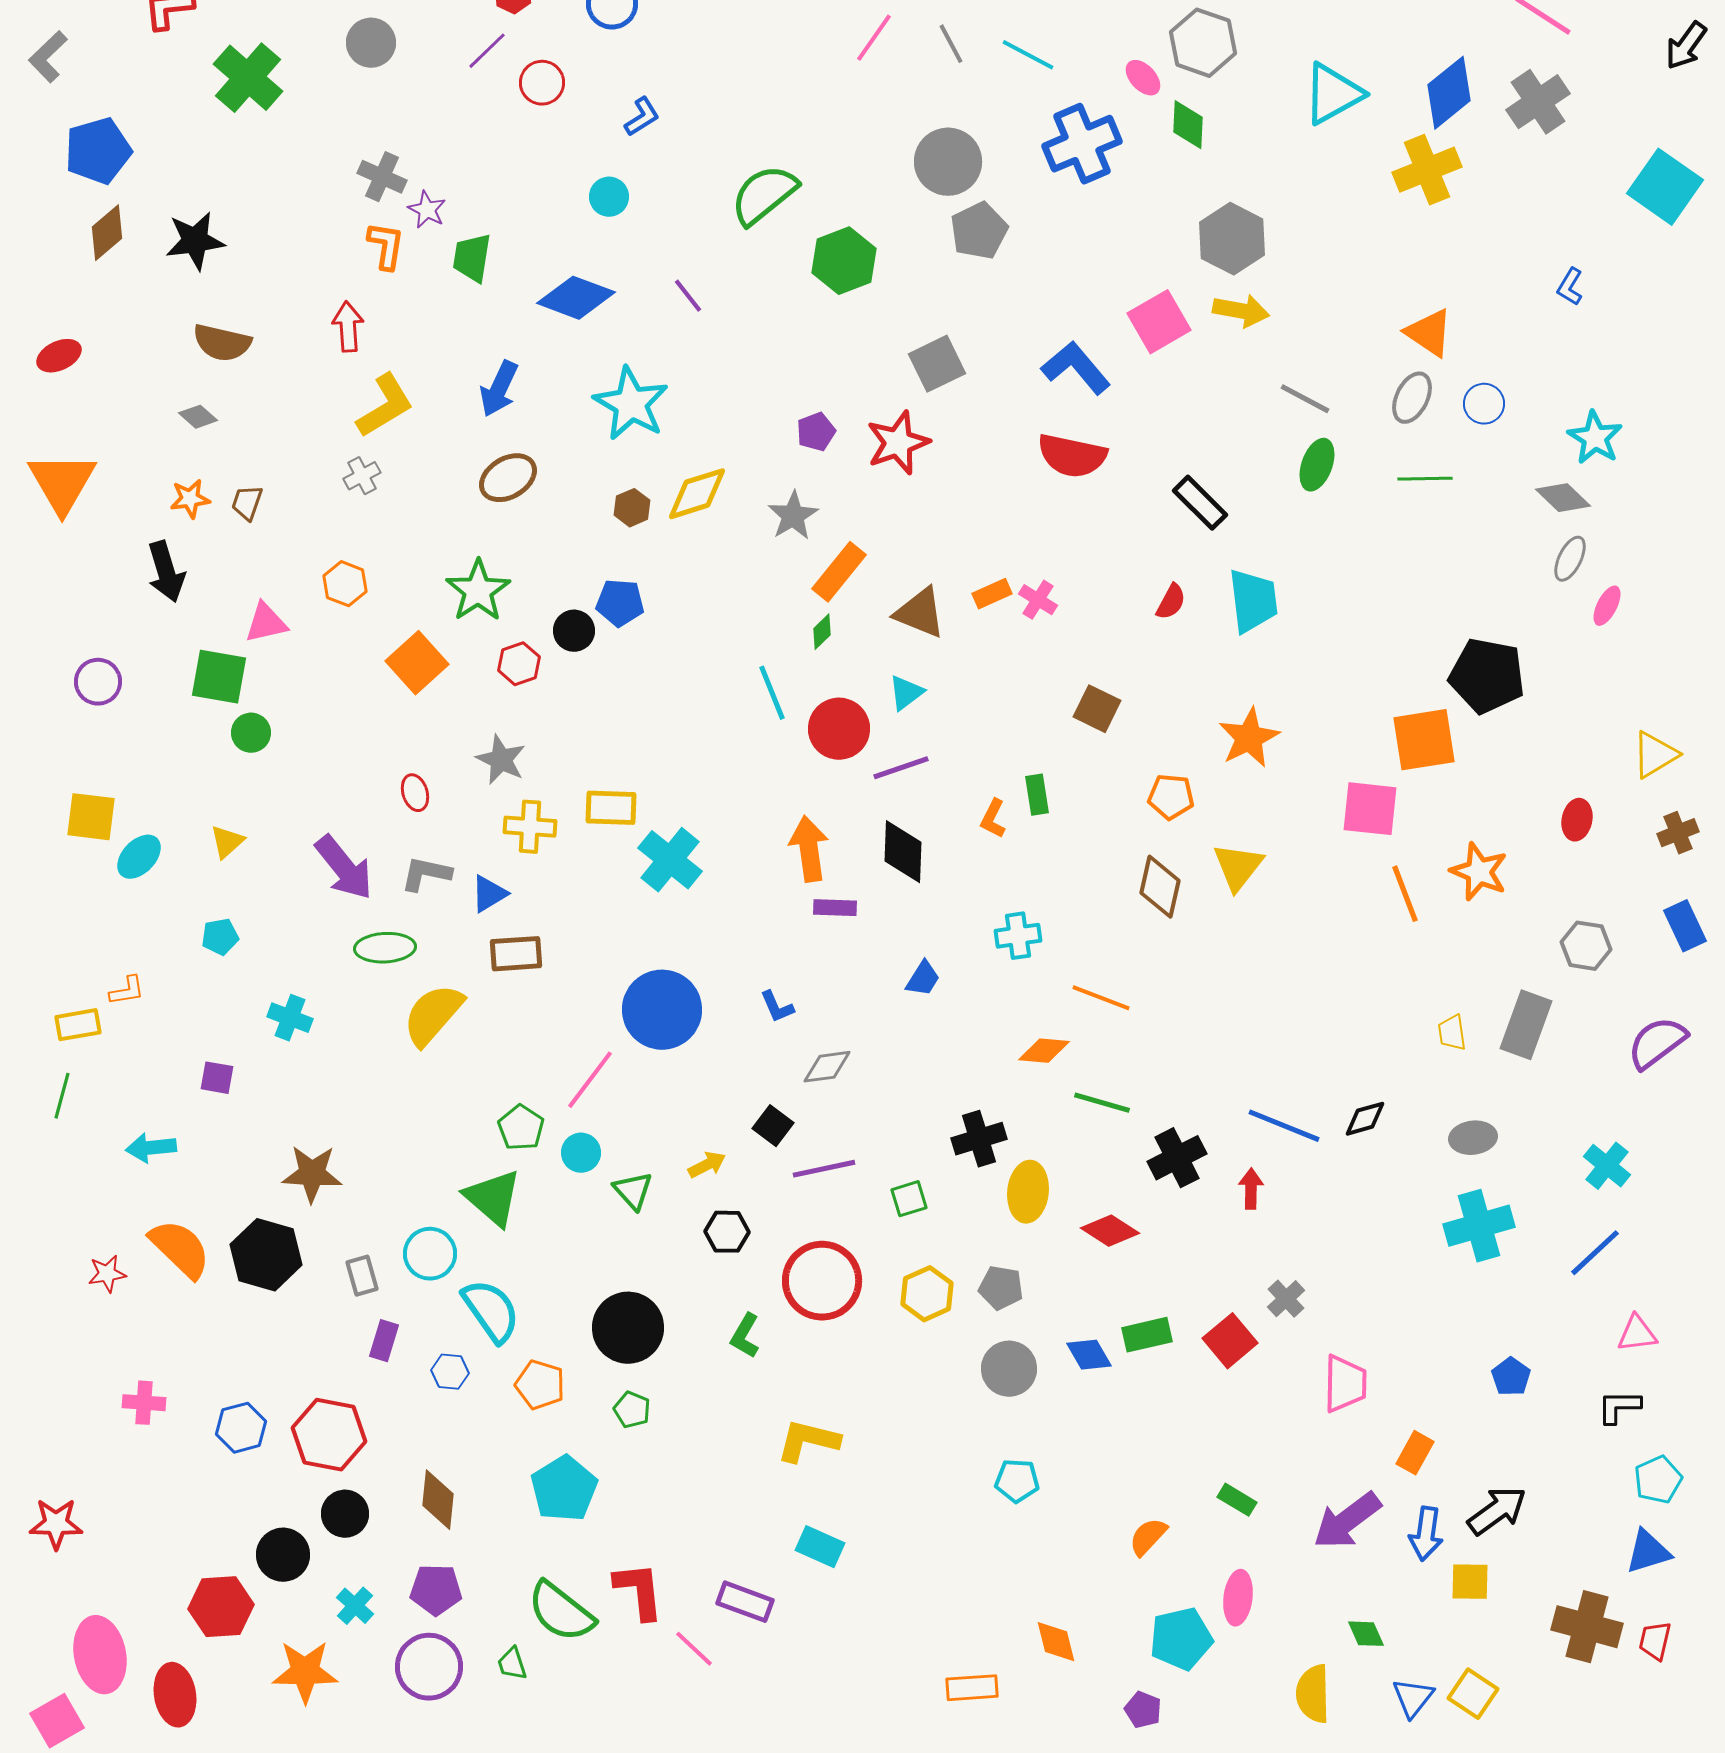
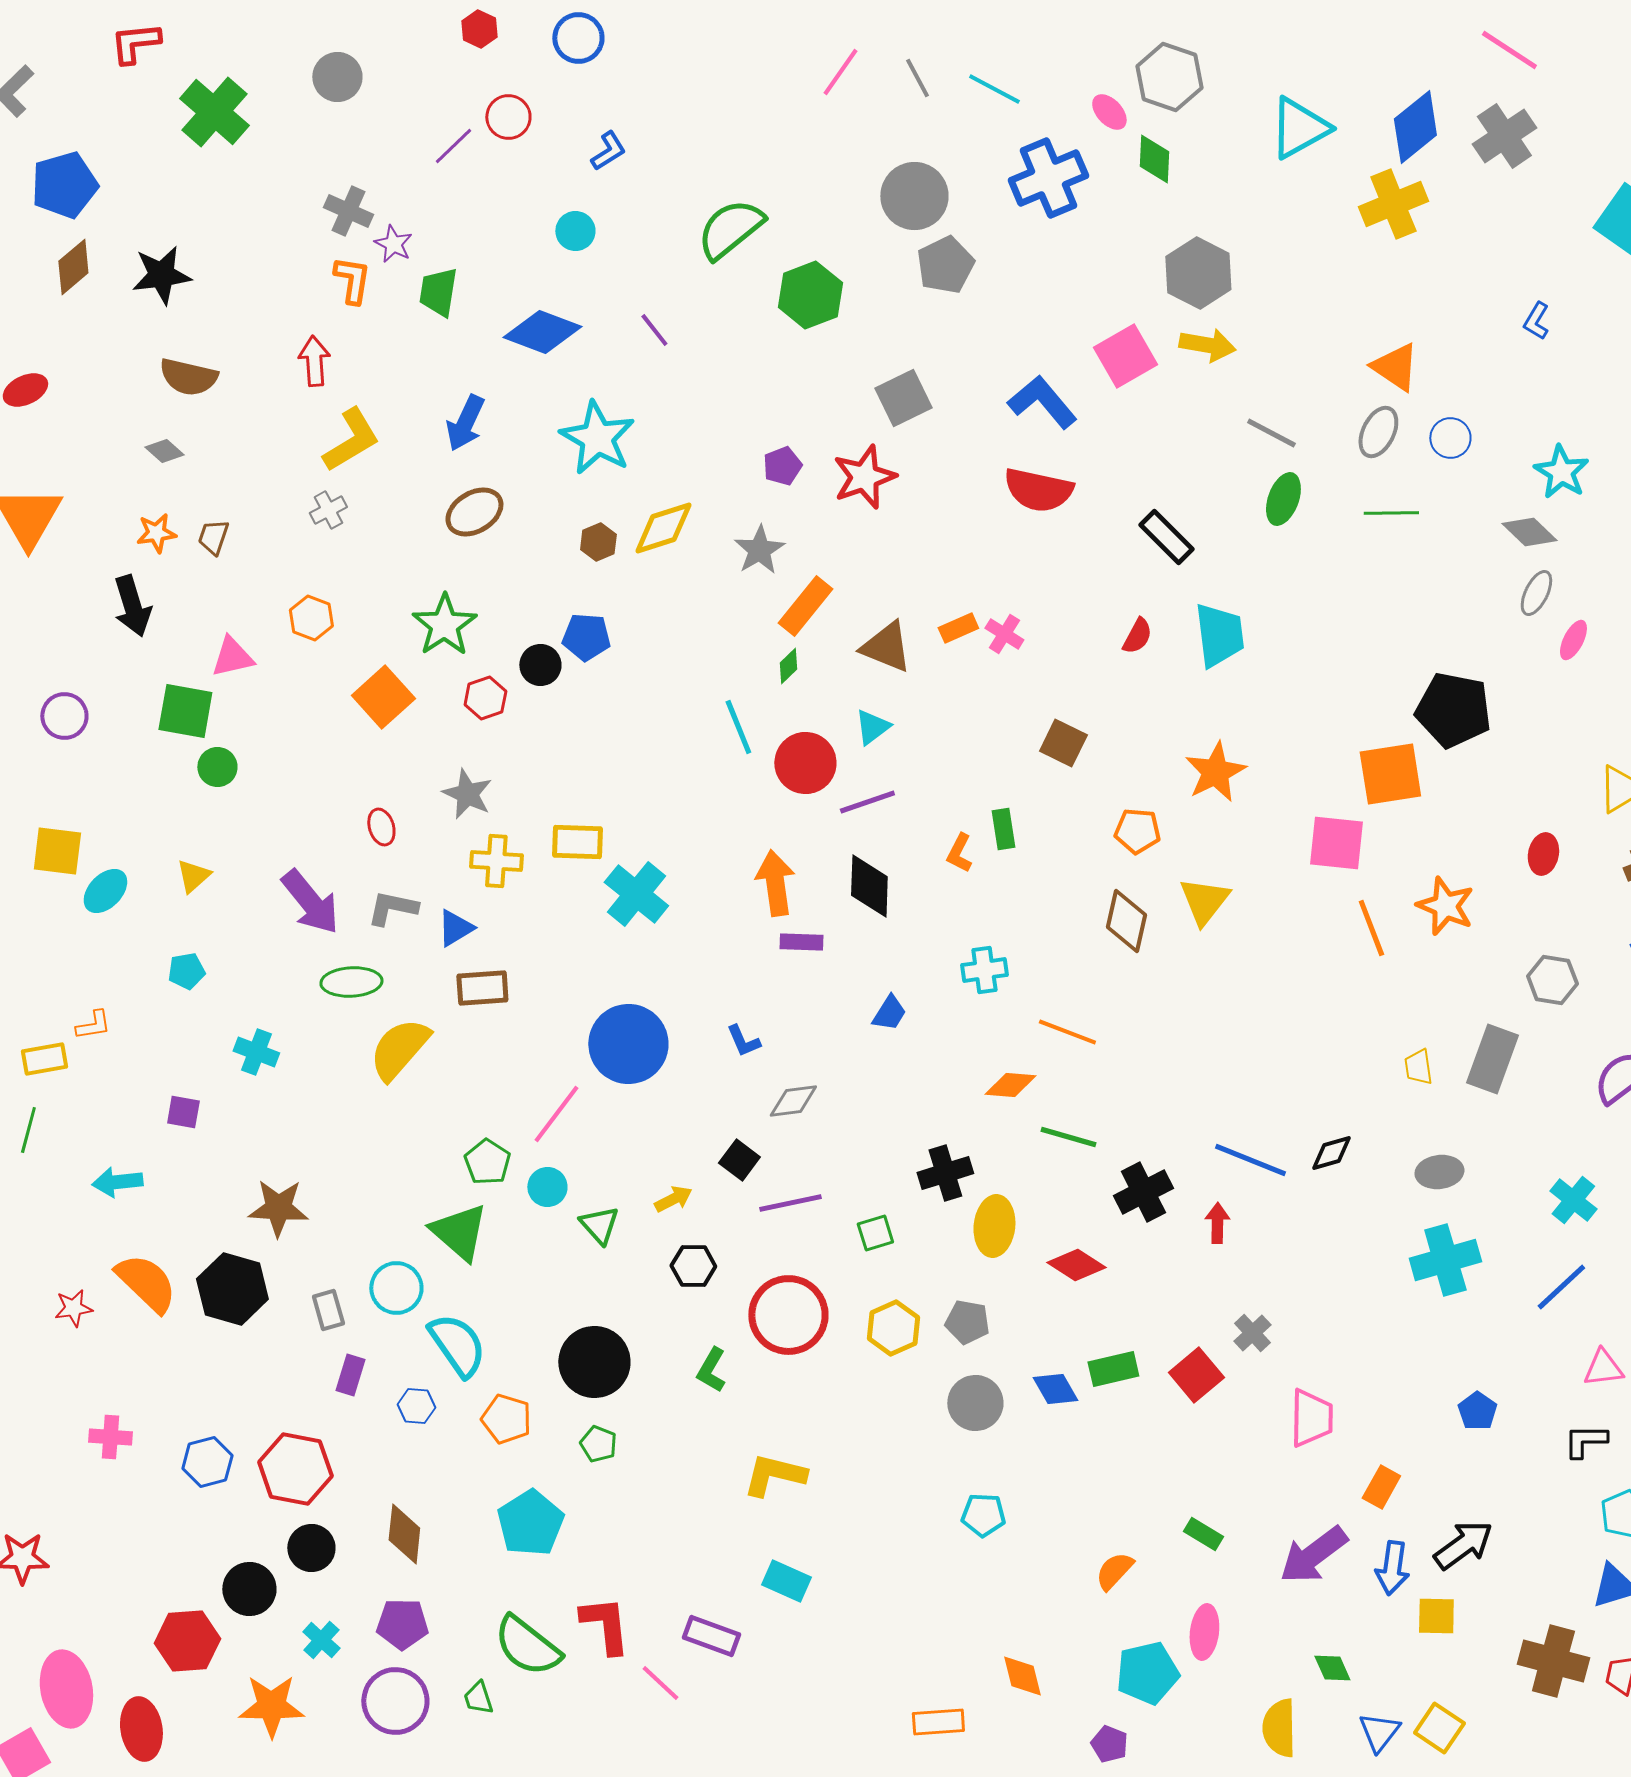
purple line: (487, 51) -> (453, 146), moved

